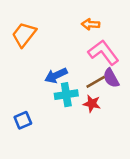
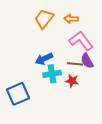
orange trapezoid: (24, 35) -> (44, 19), moved
brown line: (96, 82) -> (75, 64), turned 35
blue square: (23, 120) -> (18, 94), size x1.6

